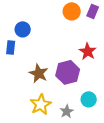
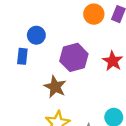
purple hexagon: (68, 72) -> (74, 57), moved

